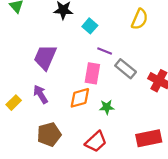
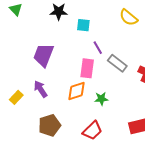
yellow semicircle: (140, 19) -> (129, 17), turned 108
cyan square: (90, 26) -> (83, 25), turned -32
purple line: (105, 51) -> (98, 48), turned 40

